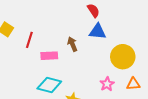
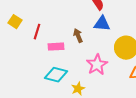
pink star: (107, 84) -> (97, 65), moved, size x1.5

